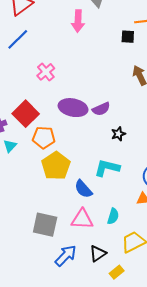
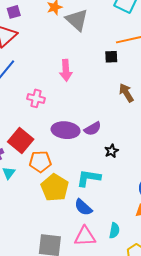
pink arrow: (78, 21) -> (66, 70), moved
pink cross: (46, 72) -> (36, 98), turned -30
cyan L-shape: (107, 168) -> (89, 178), moved

